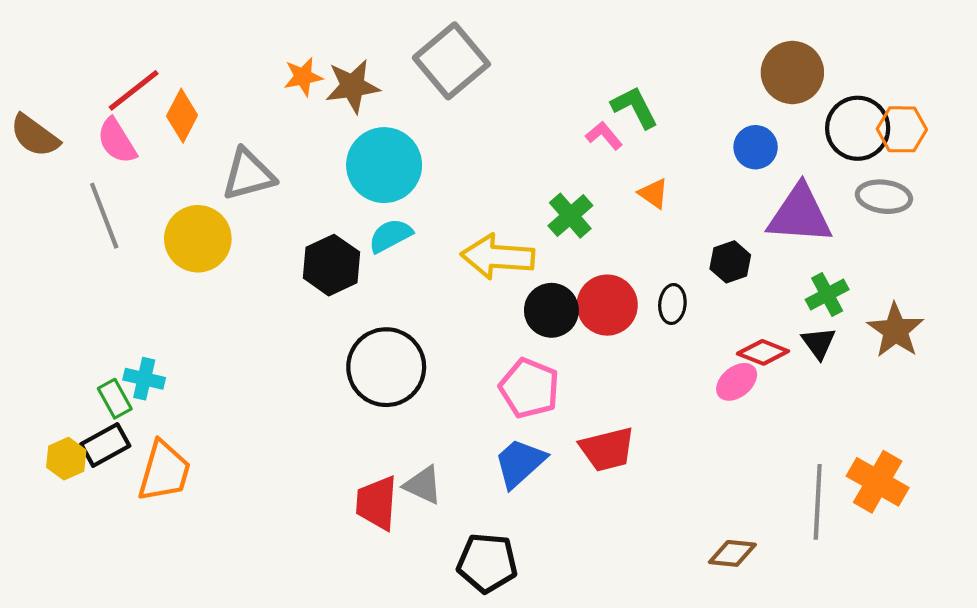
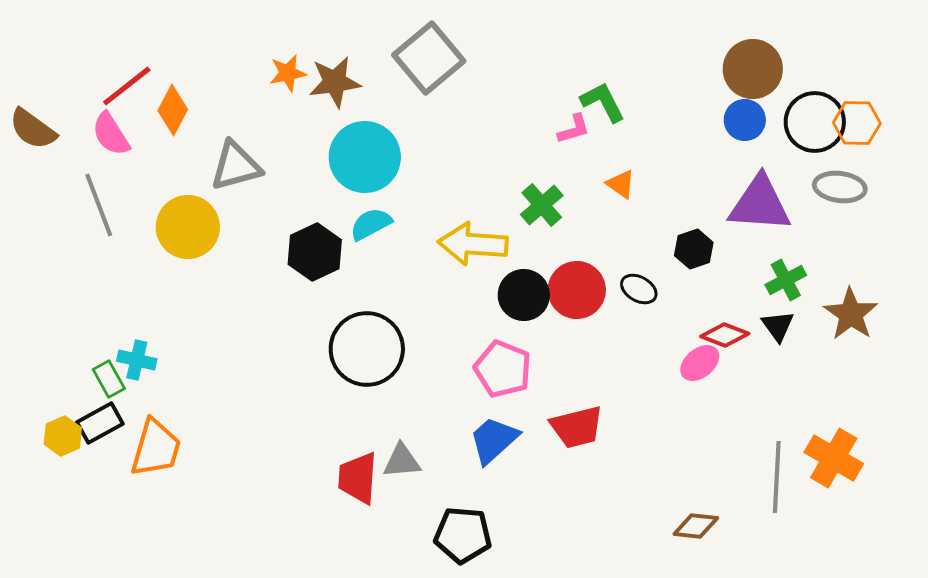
pink L-shape: (604, 136) -> (574, 129), turned 114
blue circle: (756, 147) -> (745, 120), moved
black ellipse: (672, 304) -> (639, 289), turned -66
gray triangle: (423, 485) -> (402, 461), turned -30

